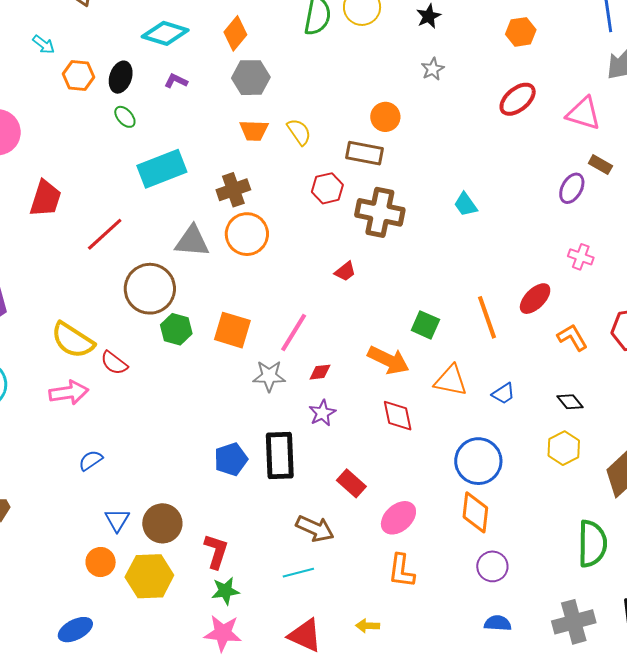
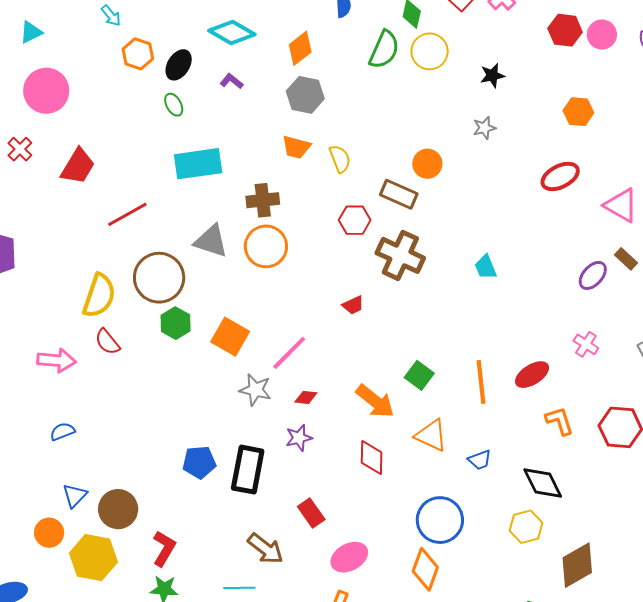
yellow semicircle: (73, 340) -> (99, 296), moved, turned -117
black diamond: (570, 402) -> (543, 483), size x1.6

